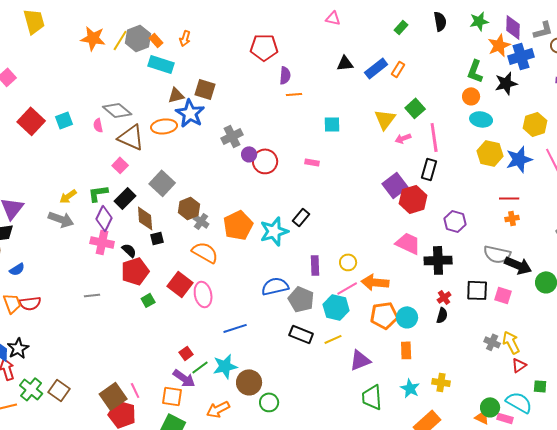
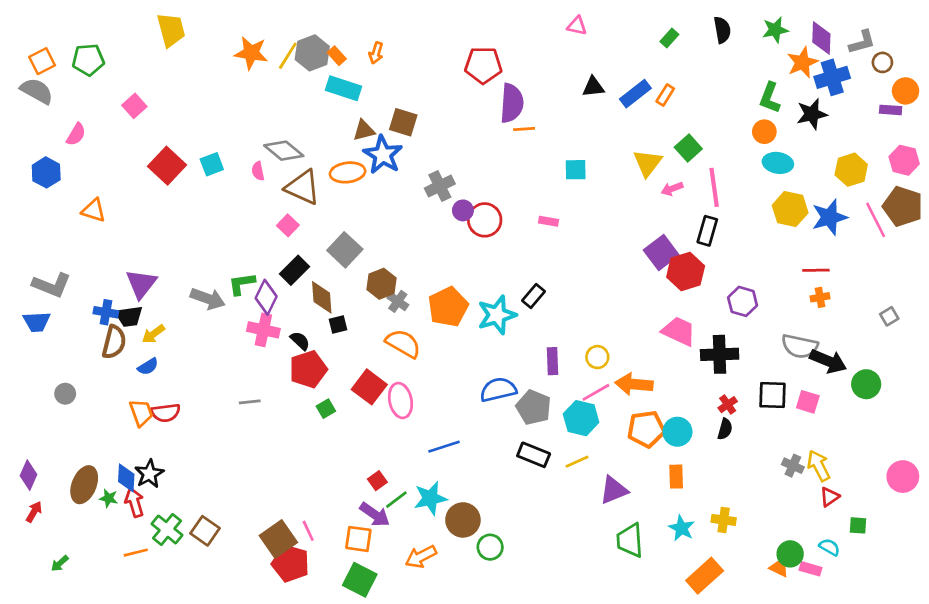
purple semicircle: (285, 75) -> (512, 103), size x1.6
green L-shape: (98, 193) -> (242, 284), moved
yellow arrow: (68, 196) -> (153, 334), moved
cyan semicircle: (519, 402) -> (829, 547), size x0.6

